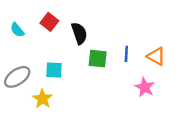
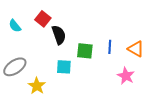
black semicircle: (79, 33) -> (59, 35), moved
cyan square: (54, 70) -> (64, 67), moved

